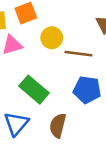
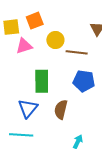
green rectangle: (34, 90) -> (42, 81), turned 50

